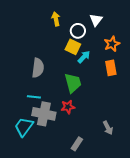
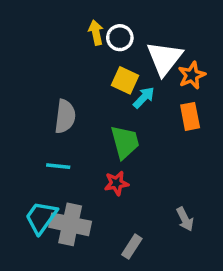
white triangle: (96, 20) -> (164, 58), moved, size x1.6
white circle: (78, 31) -> (120, 38), moved
gray cross: (44, 114) -> (70, 224), moved

